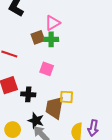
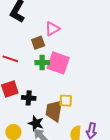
green cross: (51, 39) -> (42, 63), moved
pink square: (47, 69) -> (58, 63), moved, size x1.6

